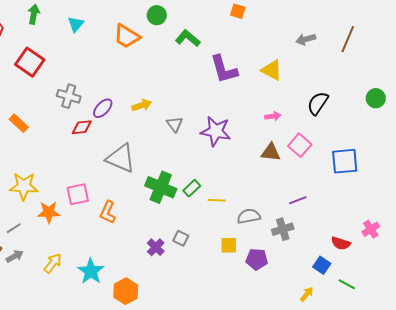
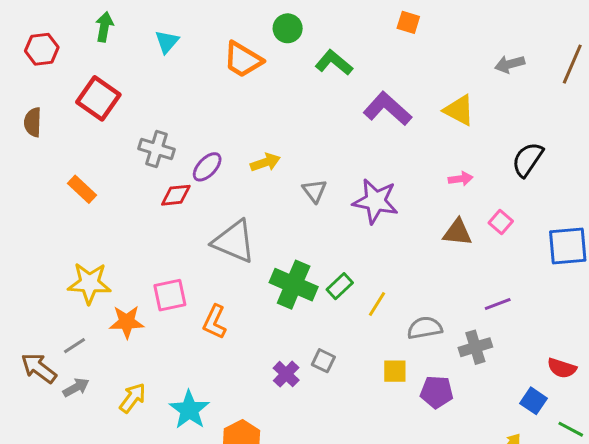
purple L-shape: (224, 69) -> (387, 109), turned 148
pink square: (300, 145) -> (501, 222), size x0.7
yellow line: (217, 200) -> (377, 304), turned -60

